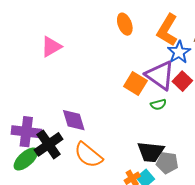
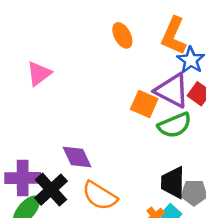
green semicircle: (158, 104) -> (175, 125), size x1.8
black trapezoid: (151, 152) -> (173, 182), turned 92

